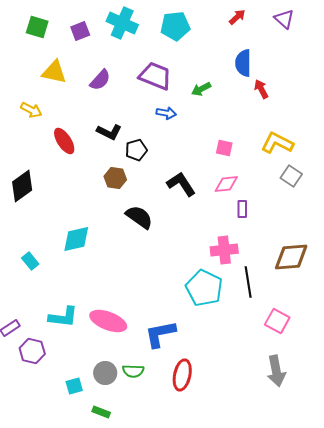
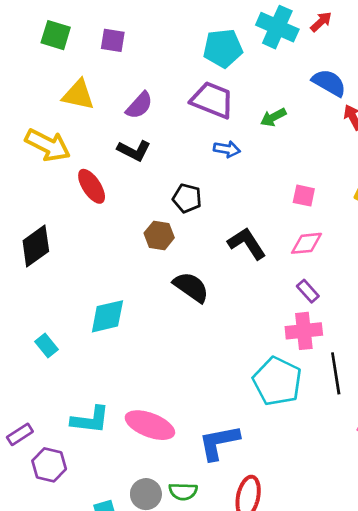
cyan cross: (122, 23) -> (277, 27), moved
cyan pentagon: (175, 26) -> (223, 48), moved
purple square: (80, 31) -> (113, 40), turned 30
blue semicircle: (243, 63) -> (329, 83), turned 120
yellow arrow: (31, 110) -> (48, 145), size x1.6
black L-shape: (109, 132) -> (134, 150), moved
black pentagon: (136, 150) -> (187, 198), turned 30
purple rectangle: (242, 209) -> (308, 291), moved, turned -42

